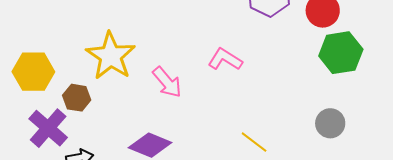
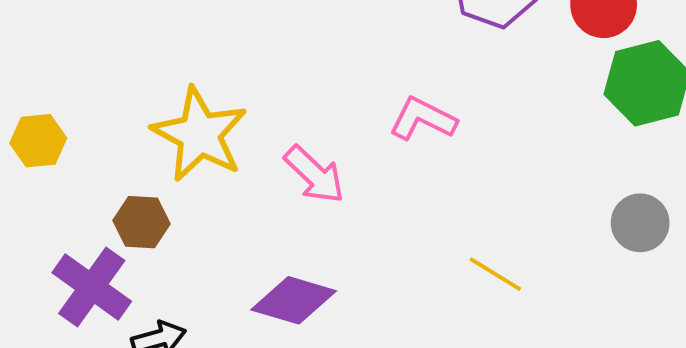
yellow hexagon: (33, 72) -> (38, 141), moved, size x0.7

